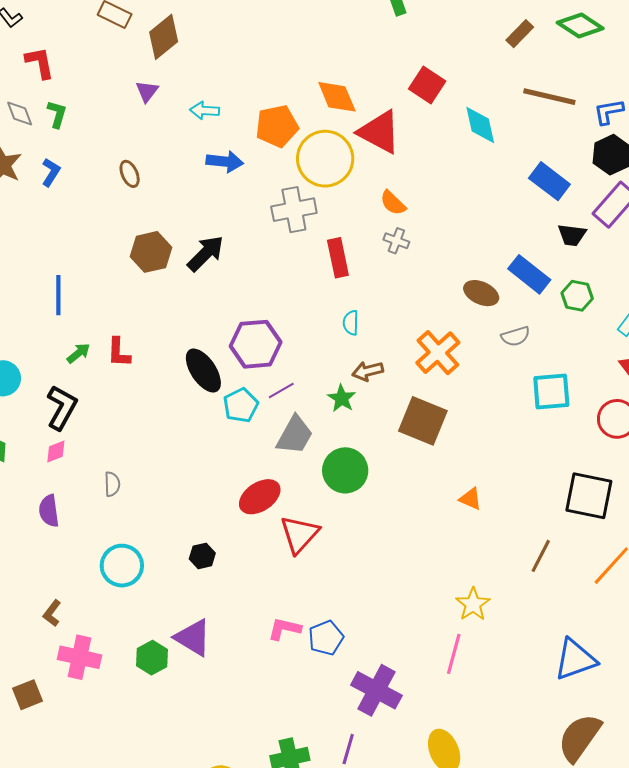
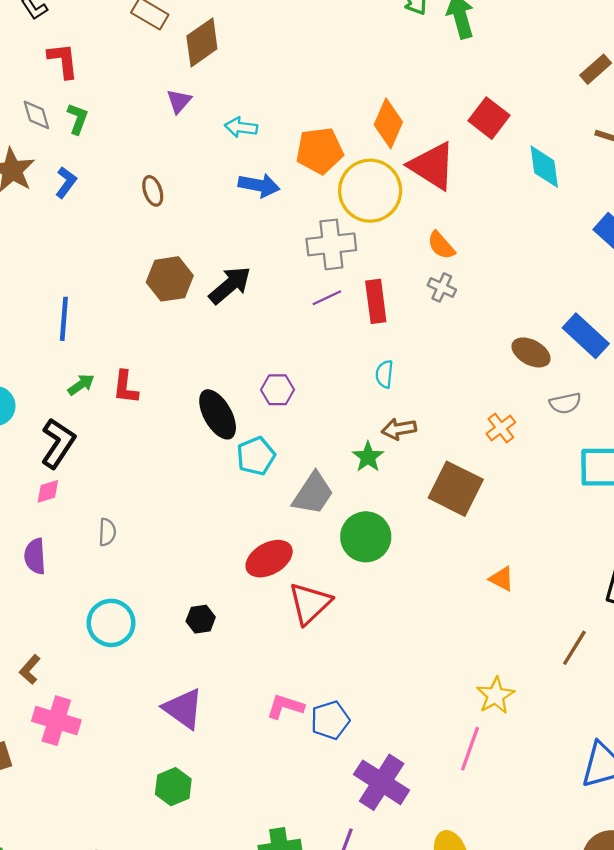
orange diamond: (337, 97) -> (388, 123), turned 42
purple hexagon: (256, 344) -> (278, 390), size x0.6
orange cross: (438, 353) -> (501, 428), moved, size x0.6
purple line: (281, 390) -> (327, 298), moved
green hexagon: (152, 658) -> (173, 787), moved

